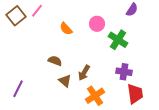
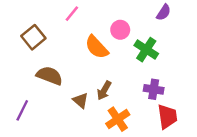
pink line: (37, 11) -> (72, 14), moved
brown square: (16, 16) -> (33, 37), moved
orange semicircle: (66, 29) -> (97, 47), moved, size x1.5
brown semicircle: (55, 61) -> (50, 76), moved, size x1.5

